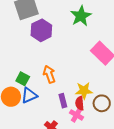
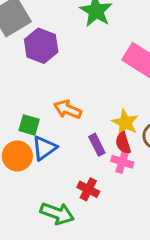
orange arrow: (49, 74) -> (68, 109), turned -36
yellow star: (84, 91) -> (125, 123), turned -30

